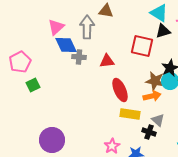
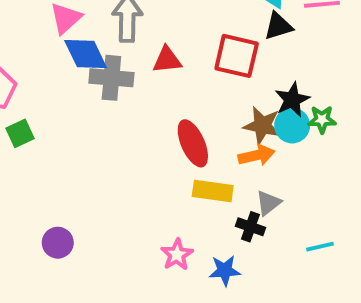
gray cross: (79, 57) -> (111, 78), size x1.5
red triangle: (107, 61) -> (167, 60), moved
gray triangle: (158, 120) -> (268, 203), turned 40
purple circle: (52, 140) -> (58, 243), size x0.6

